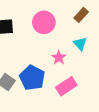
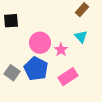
pink circle: (44, 22) -> (40, 43), moved

